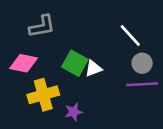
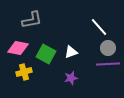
green square: (75, 63) -> (46, 54), moved
yellow cross: (43, 95) -> (24, 72), moved, size x0.7
purple star: (74, 112) -> (71, 78), moved

